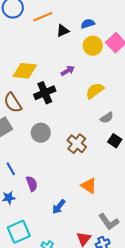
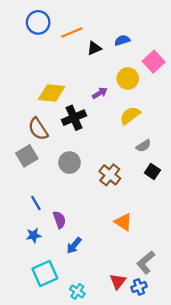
yellow circle: (93, 46) -> (128, 78), moved
blue arrow: (59, 207) -> (74, 245), moved
gray L-shape: (109, 222) -> (146, 262), turned 85

